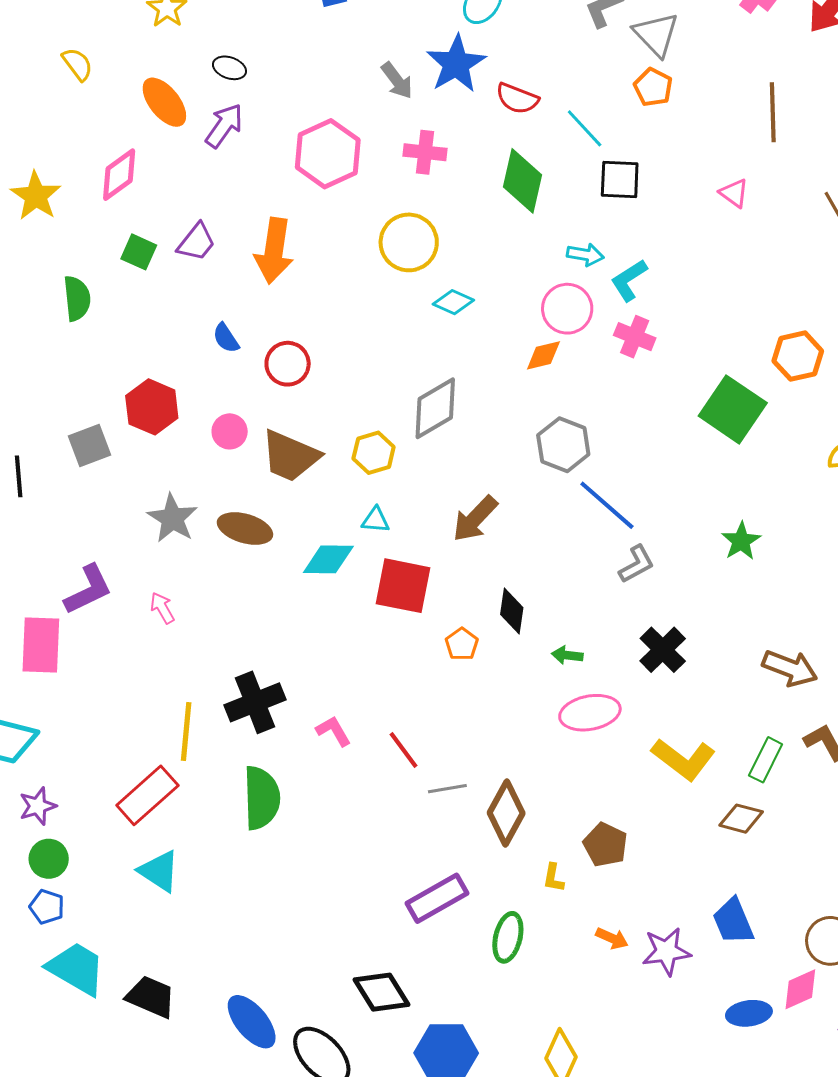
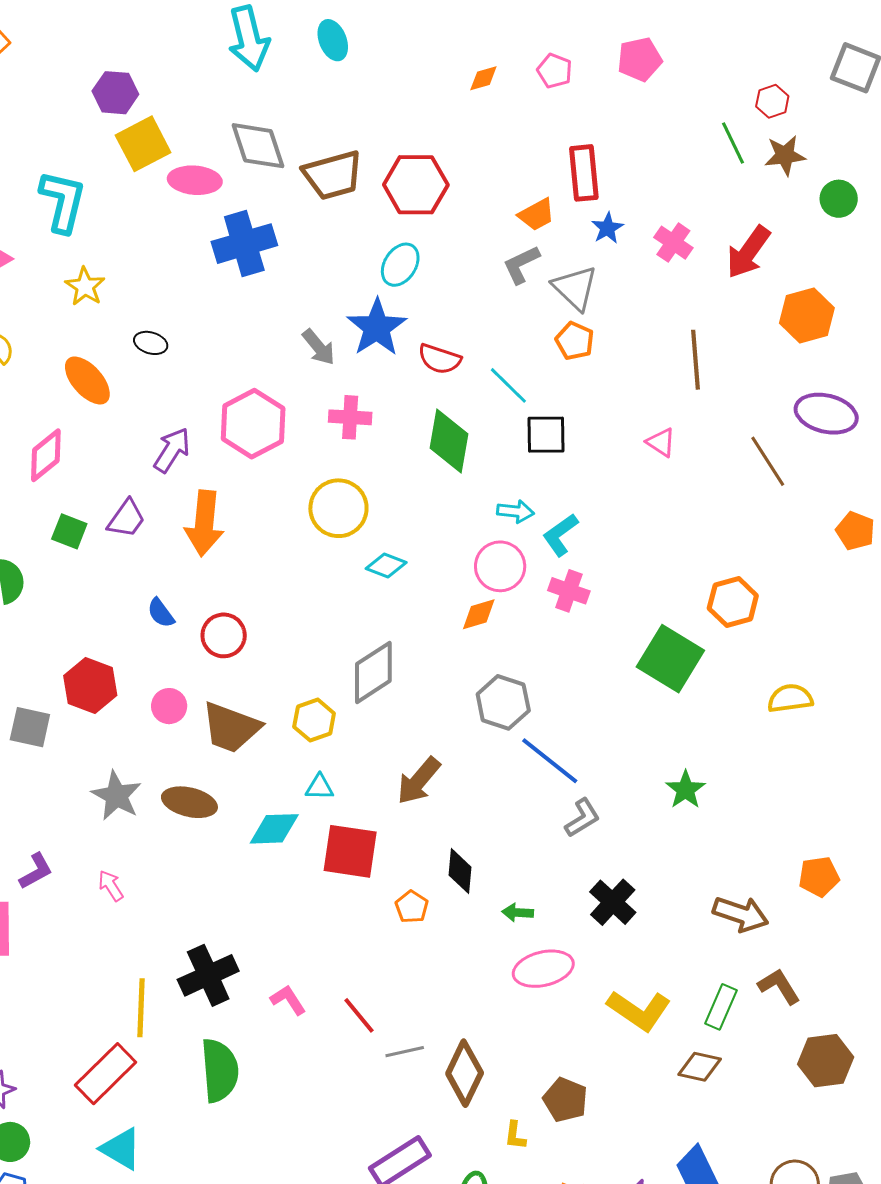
purple arrow: (224, 126) -> (172, 450), moved
gray square: (90, 445) -> (30, 727), turned 36
purple L-shape: (88, 590) -> (36, 871), size x0.7

